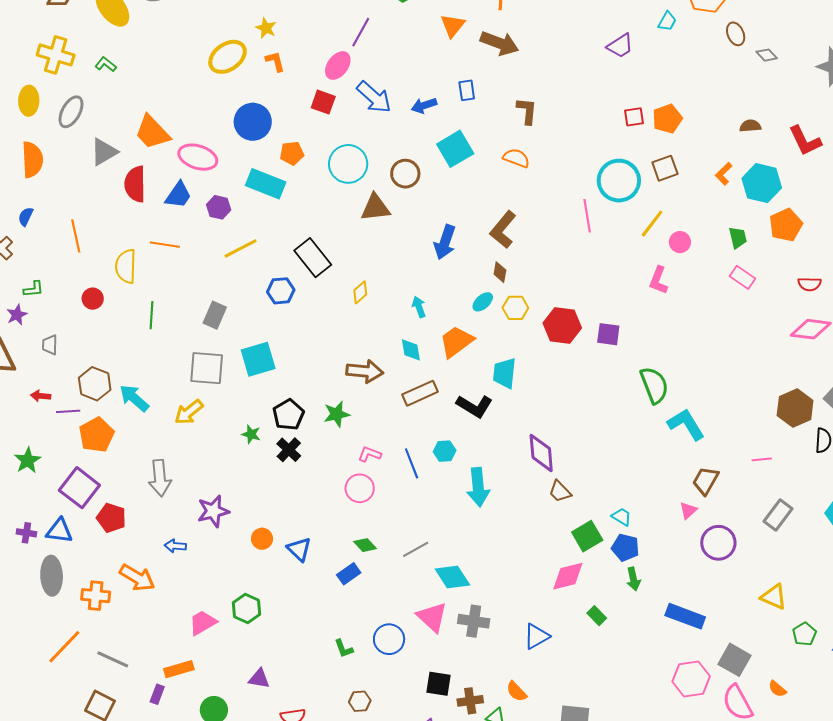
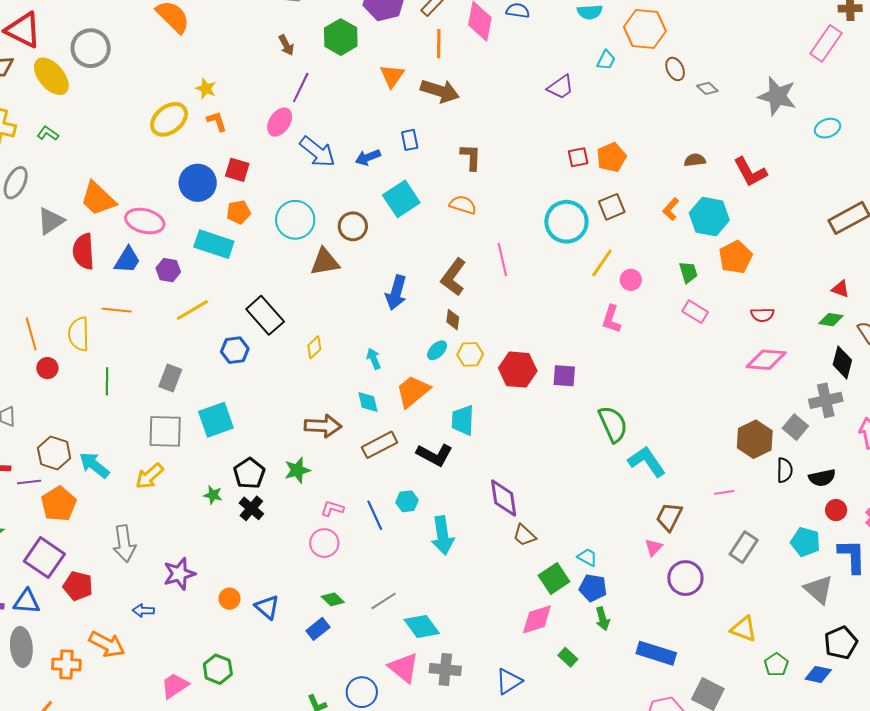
red square: (323, 102) -> (237, 170), moved
pink line: (587, 216) -> (502, 260), moved
orange line: (76, 236) -> (31, 334), moved

